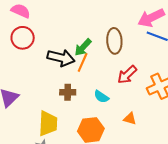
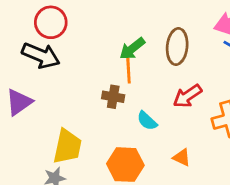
black arrow: (61, 58) -> (41, 55), moved
orange line: (83, 62) -> (128, 69), turned -36
brown cross: (68, 92) -> (113, 97), moved

